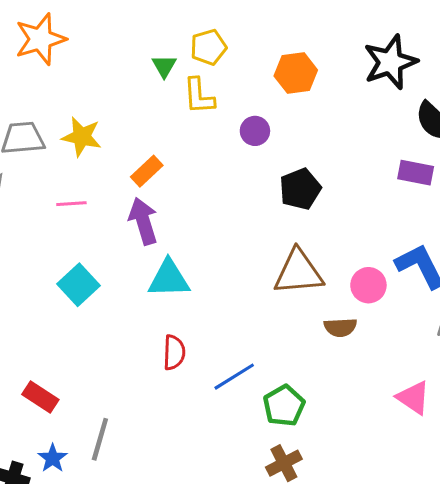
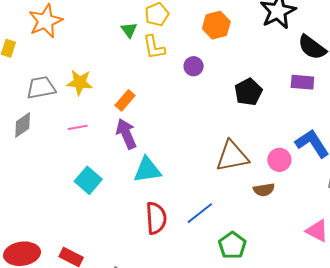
black pentagon: (300, 189) -> (248, 92), moved
red semicircle: (174, 352) -> (156, 218), size x1.4
blue line: (234, 377) -> (200, 213), moved

